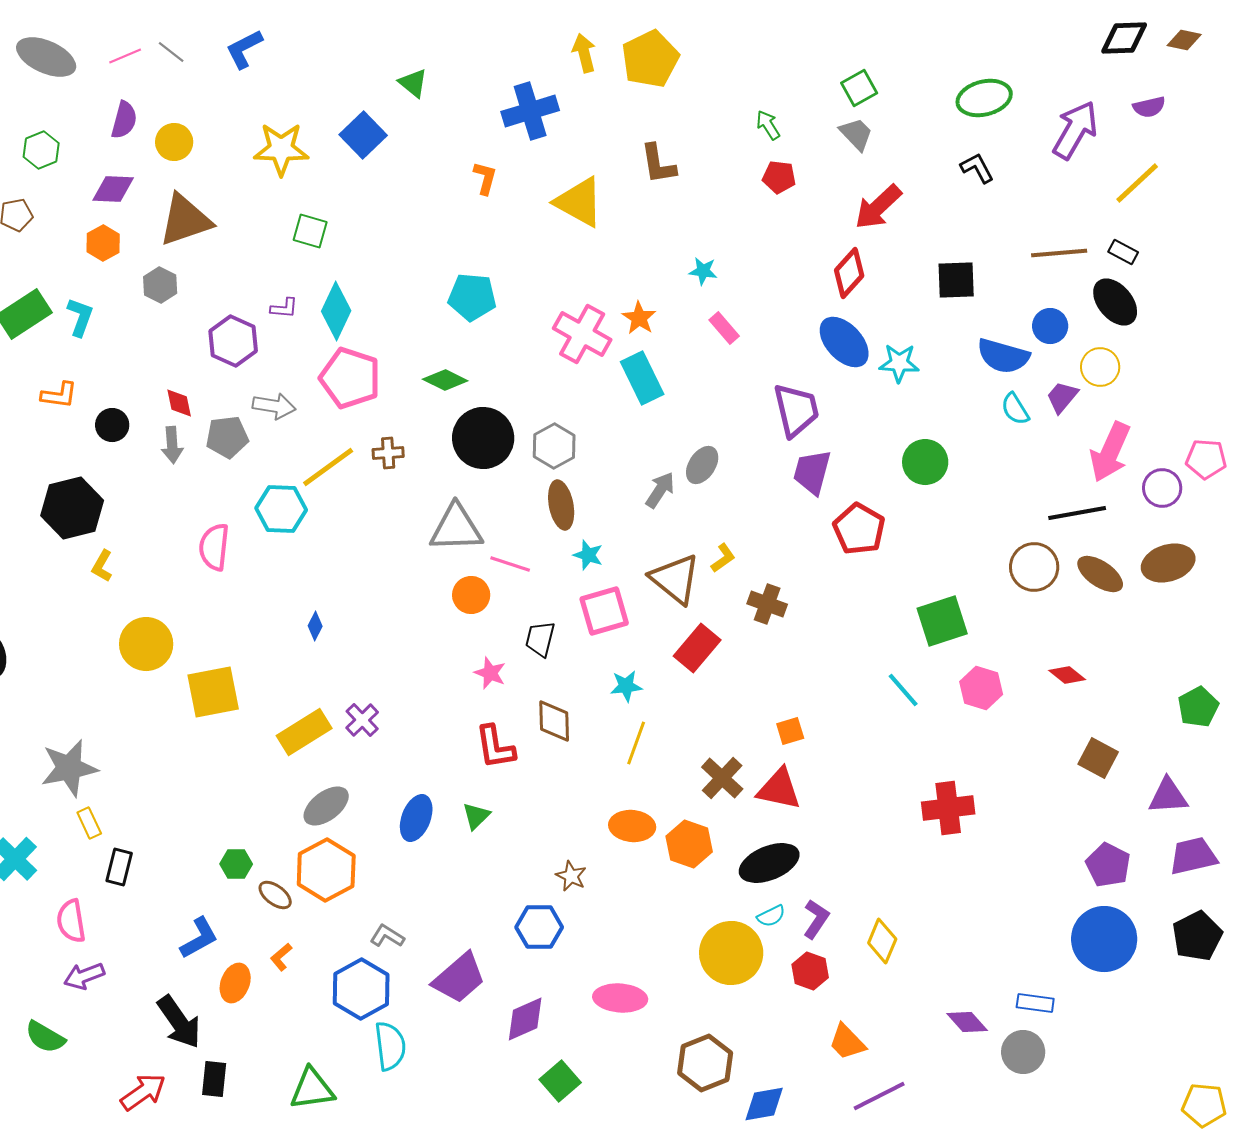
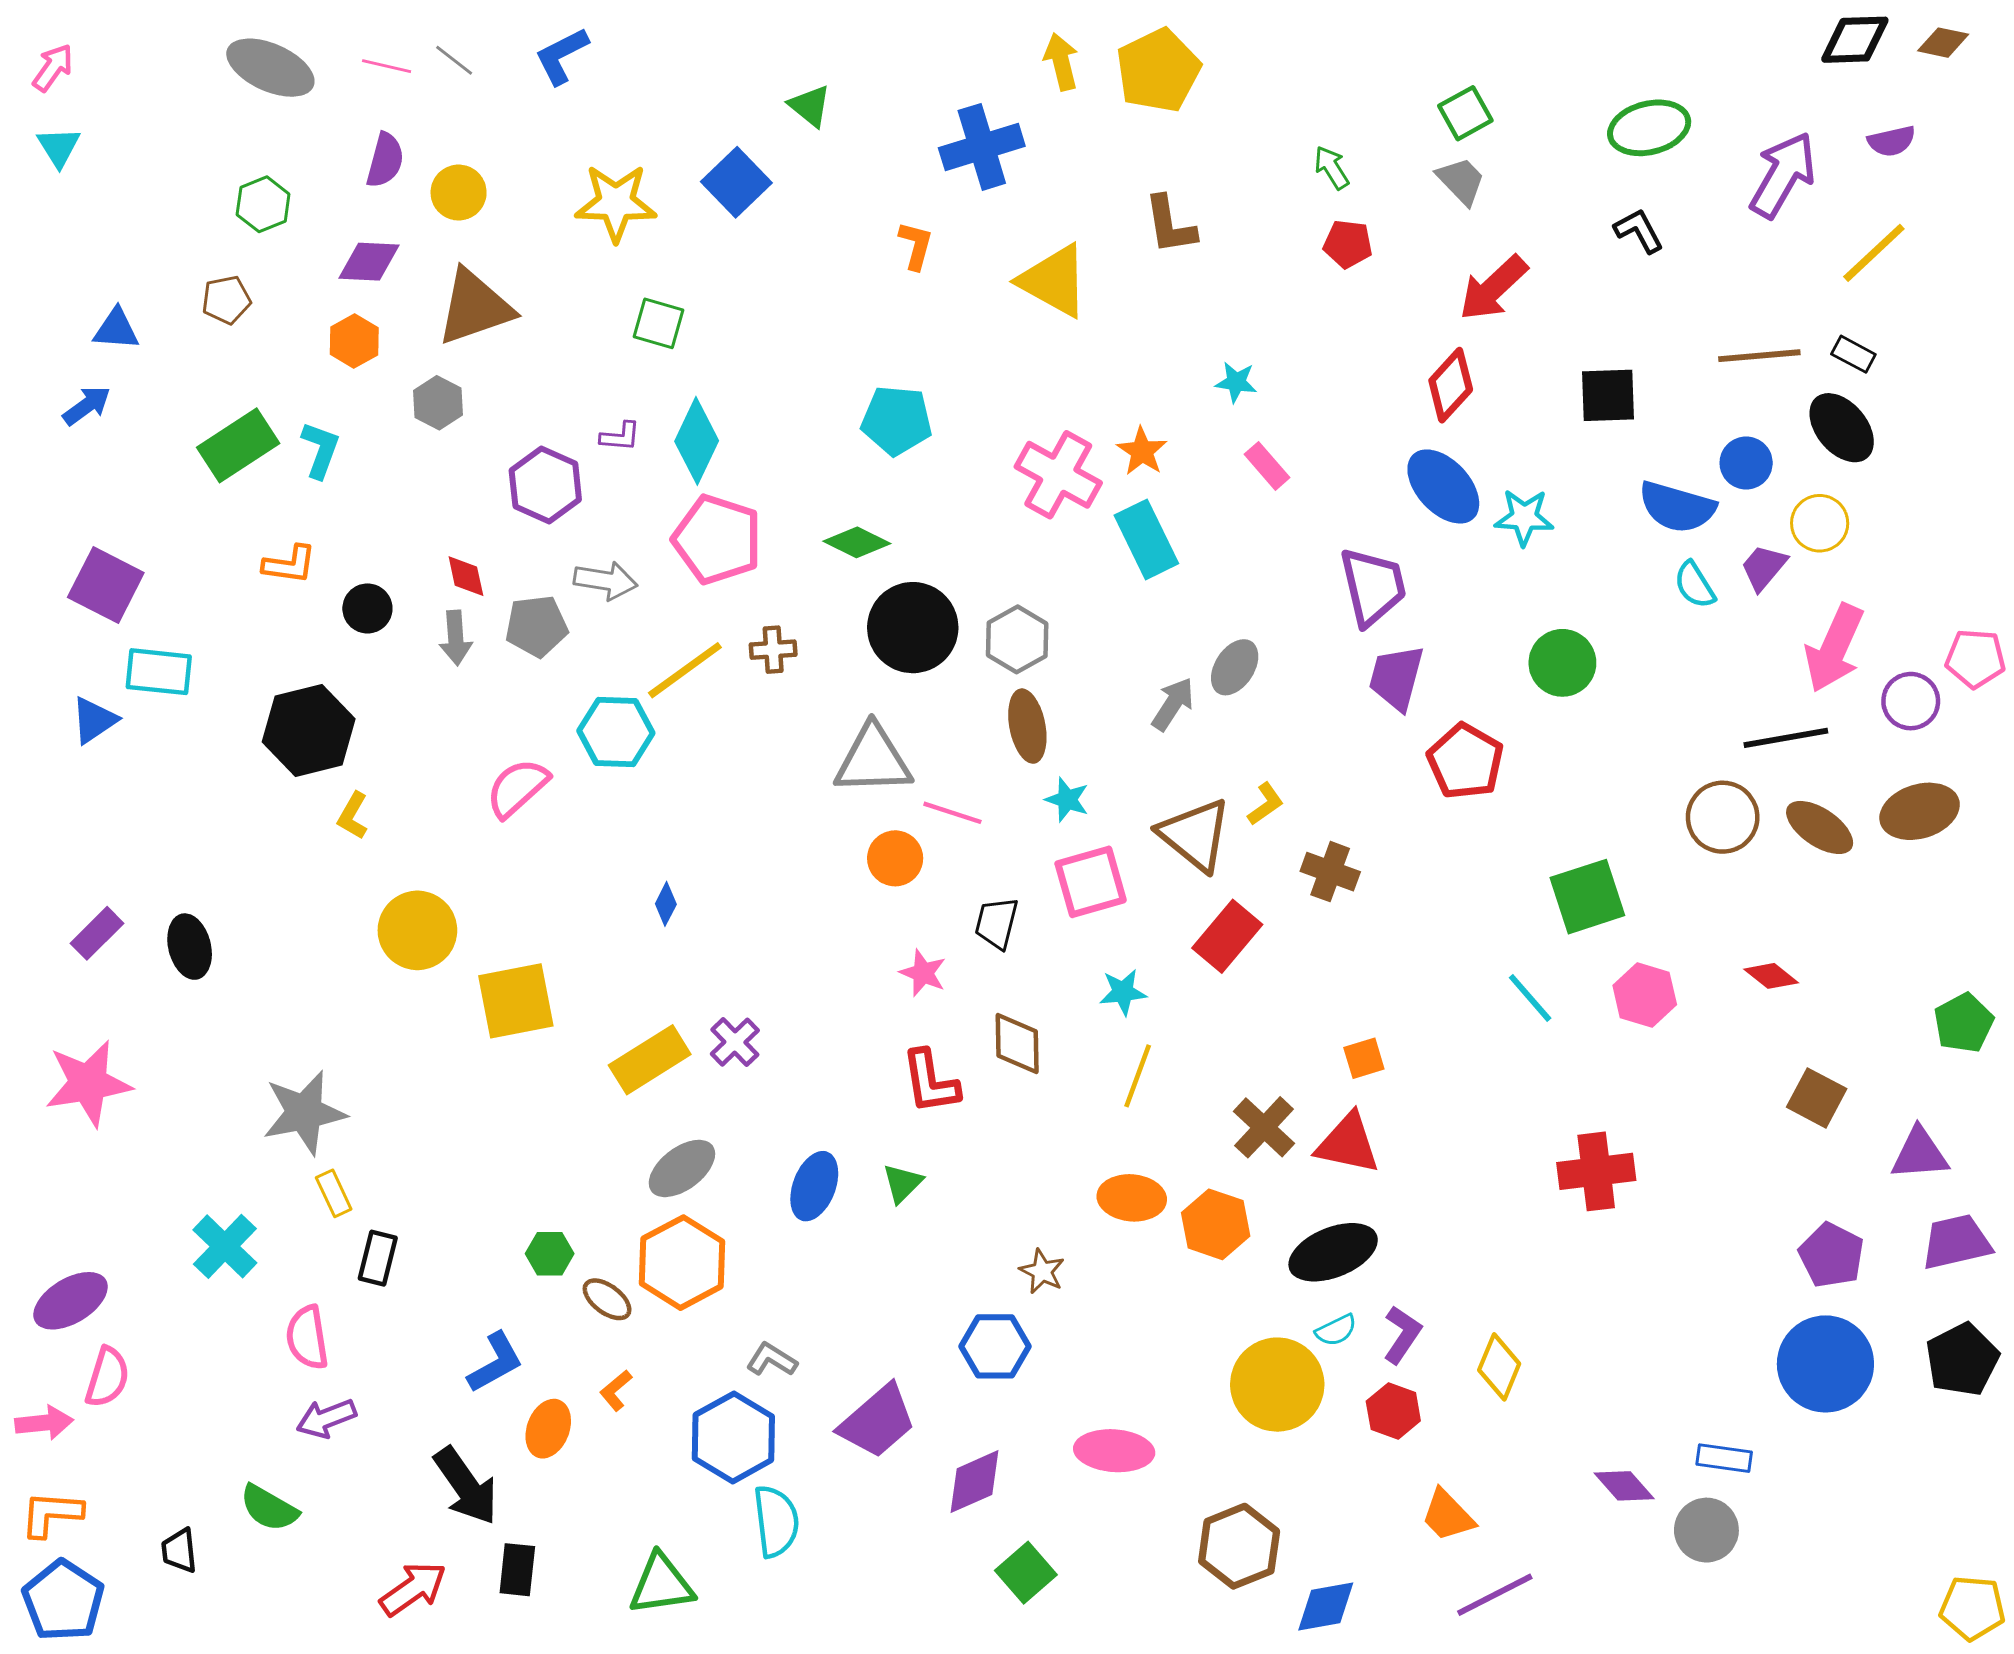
pink line: (125, 56) -> (387, 66), turned 36
pink semicircle: (214, 547) -> (517, 788), turned 42

